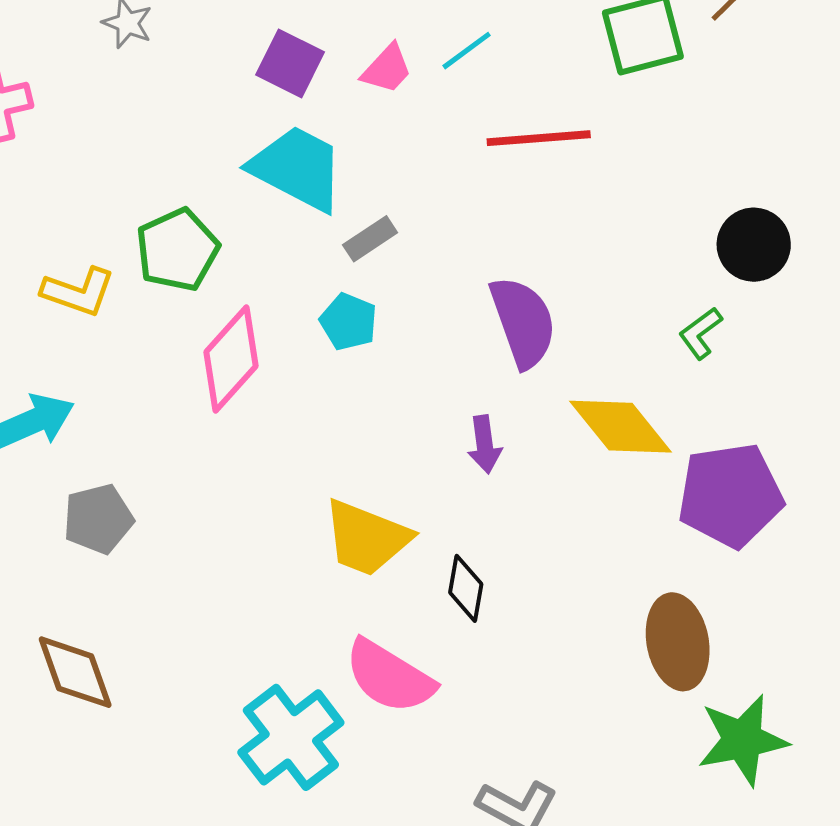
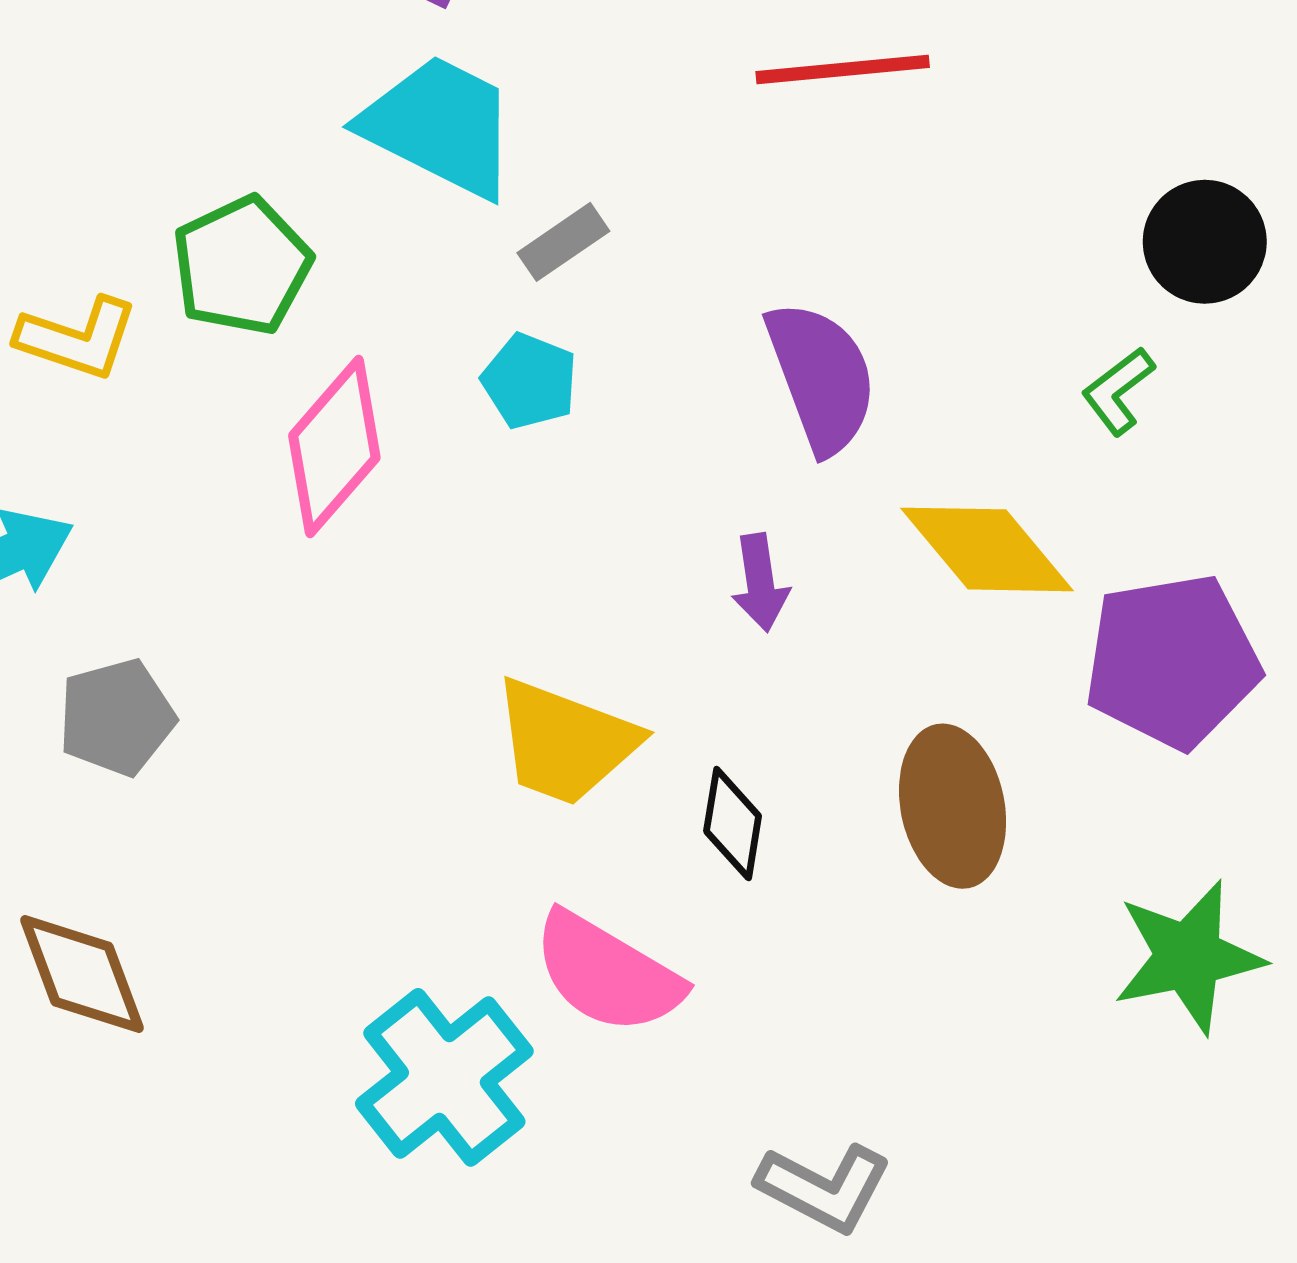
brown ellipse: (678, 642) -> (953, 806), moved
green star: (743, 740) -> (1188, 957), moved

